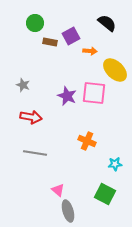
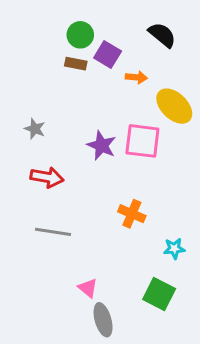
green circle: (35, 23) -> (80, 35), moved
purple square: (71, 36) -> (108, 55), turned -30

